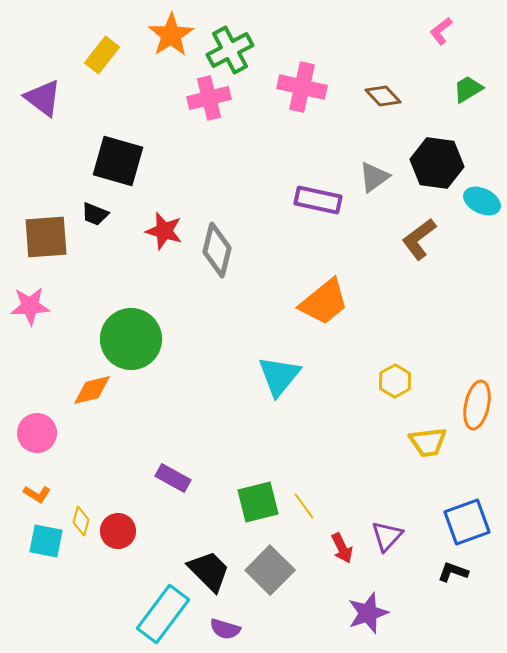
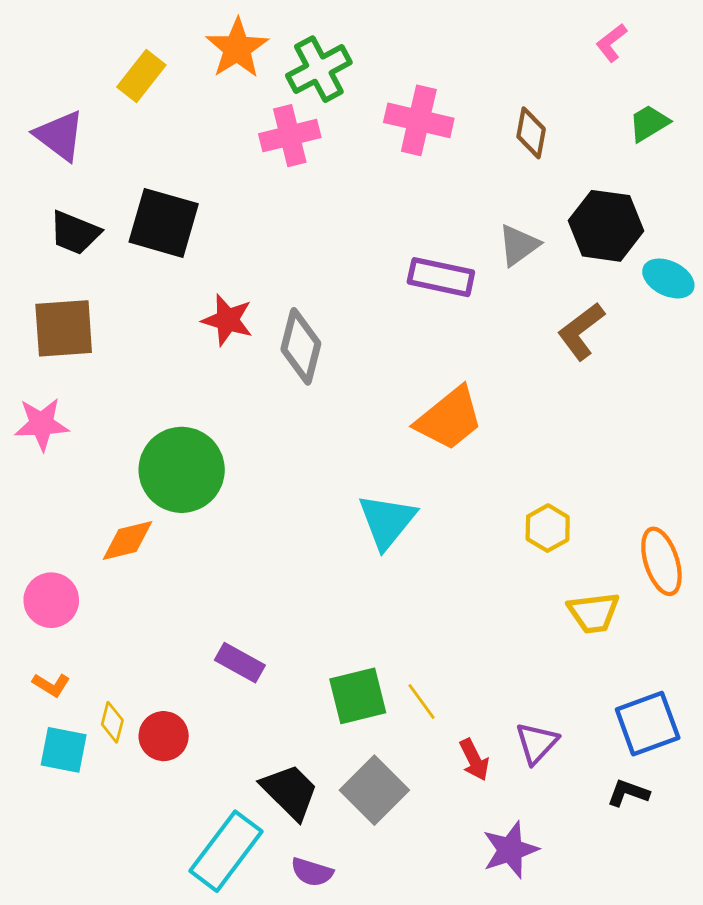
brown diamond: (383, 96) -> (531, 133), turned 54
black trapezoid: (95, 214) -> (75, 233), moved, size x1.4
orange ellipse: (477, 405) -> (661, 561), turned -30

